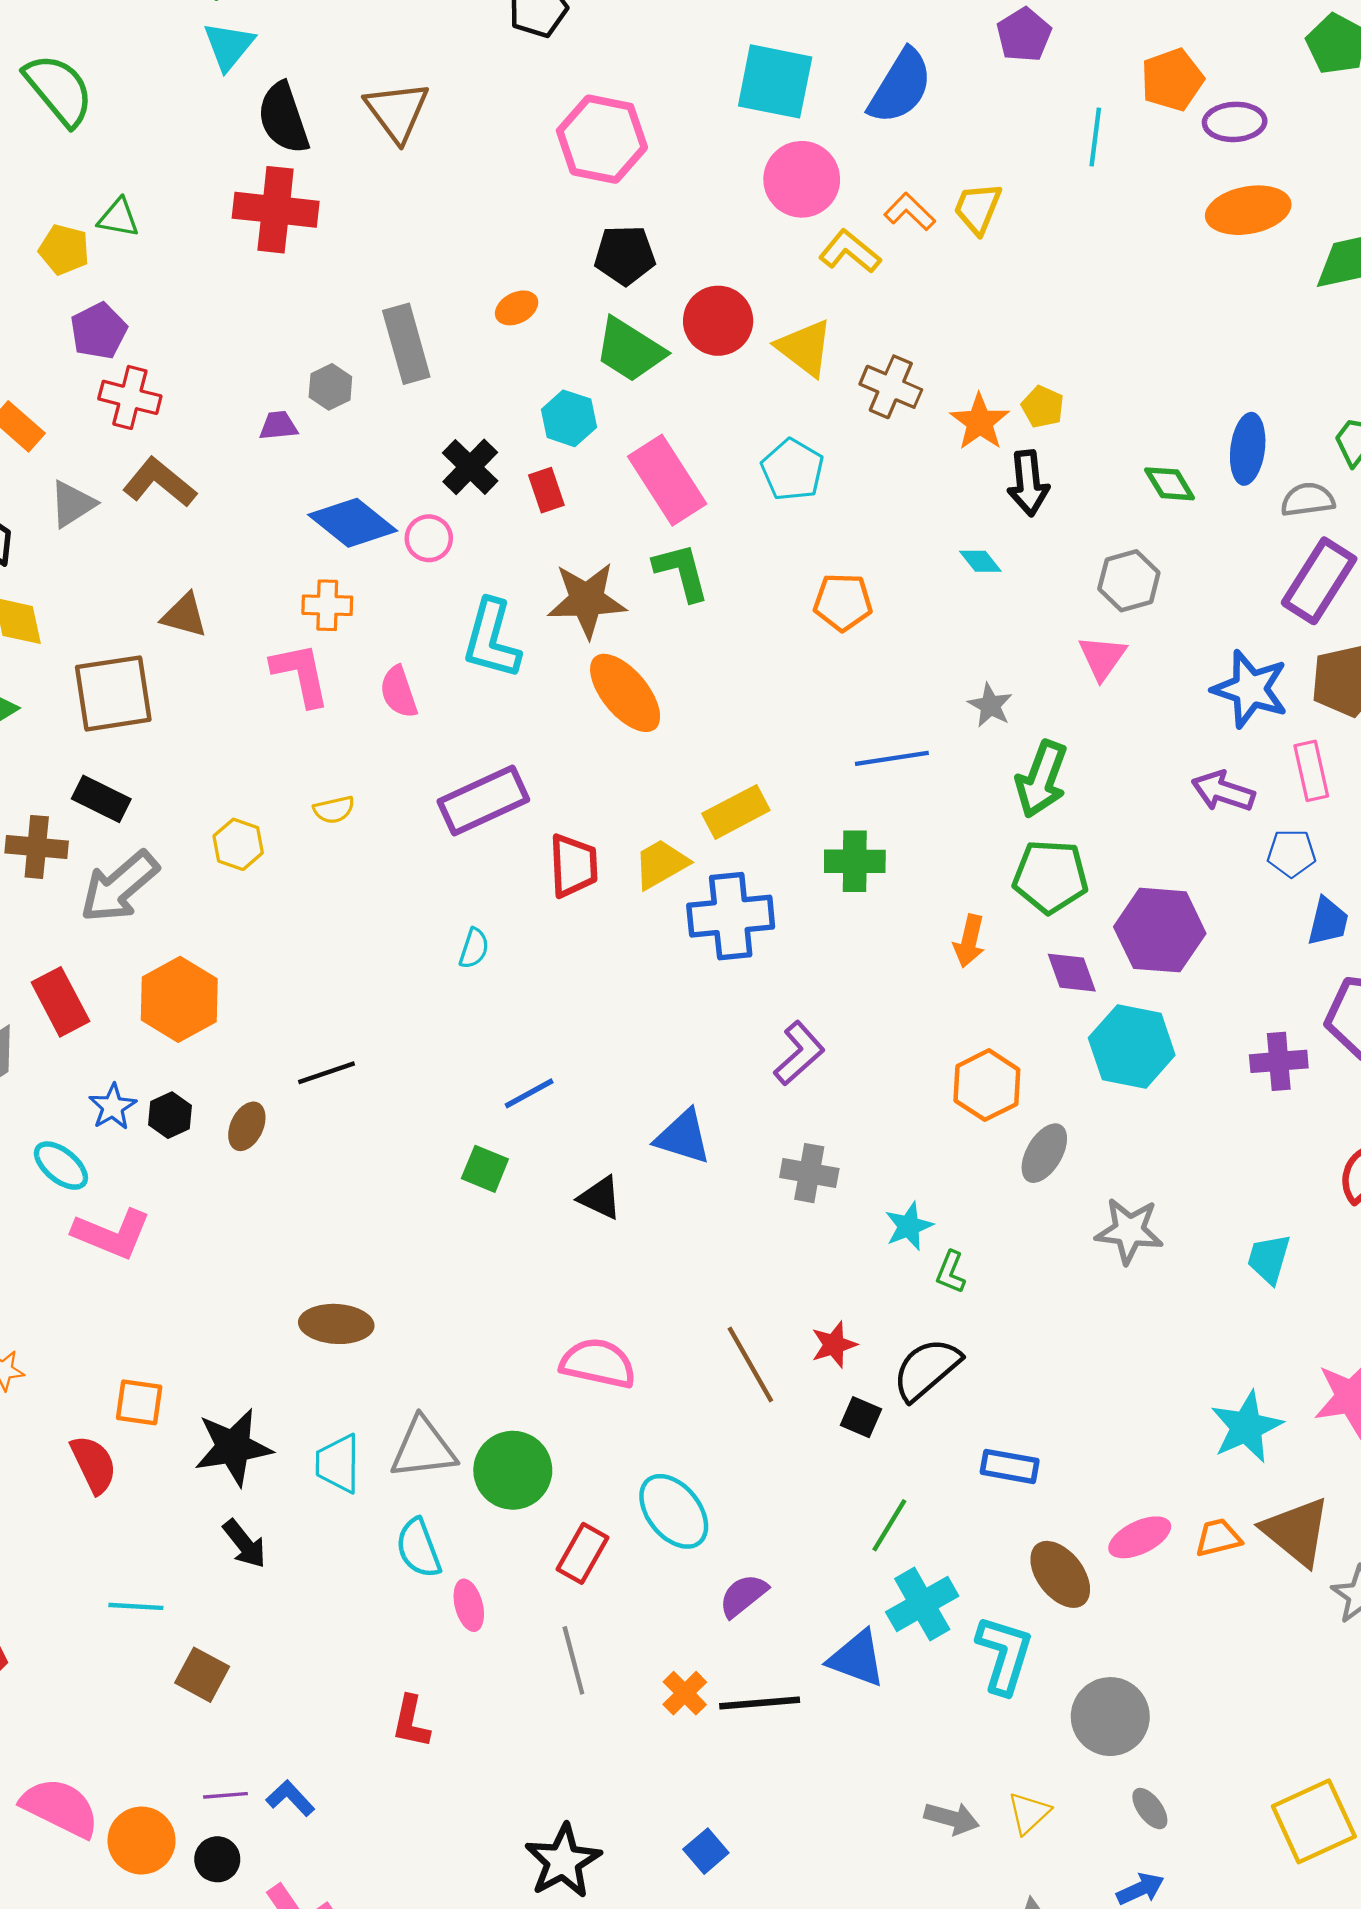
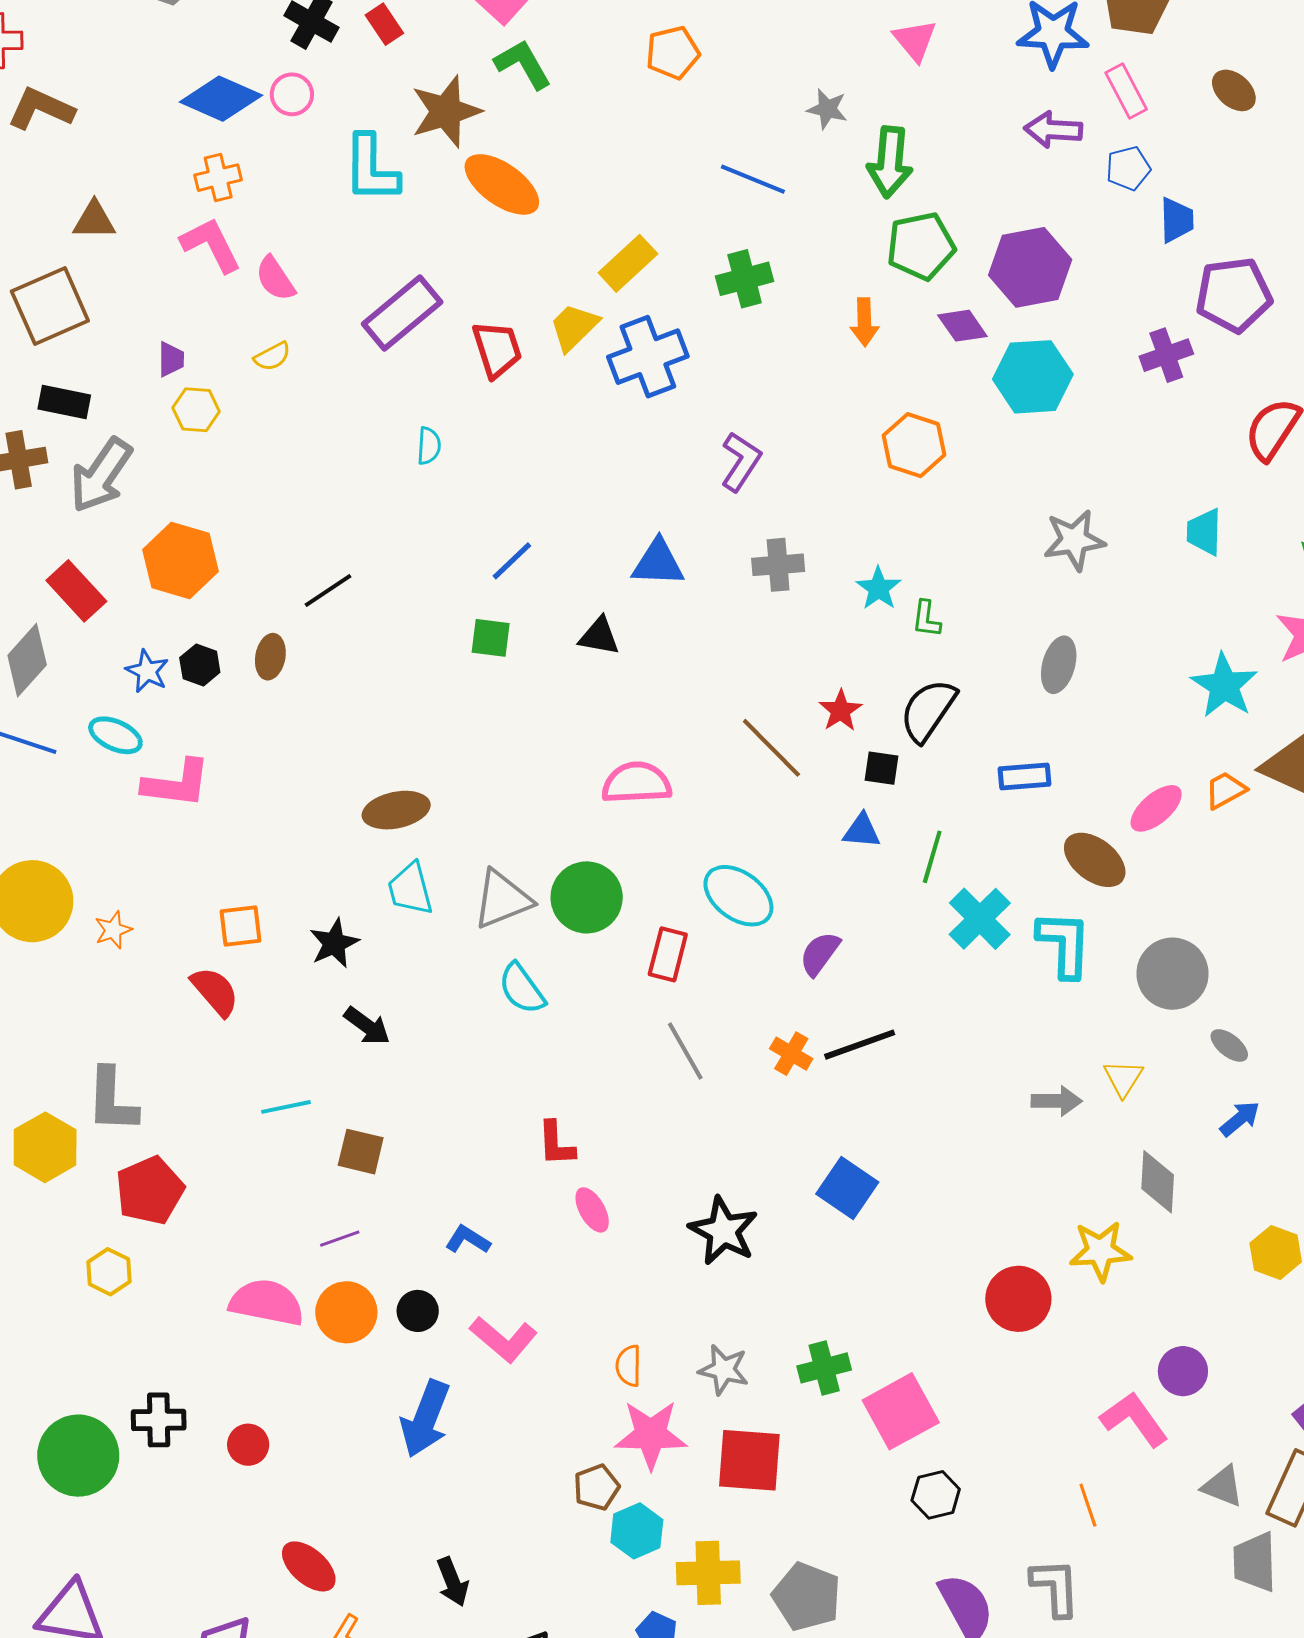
purple trapezoid: (278, 426) -> (171, 359), moved, turned 111
pink semicircle: (399, 692) -> (275, 279), moved
blue line: (892, 758) -> (753, 179), turned 46
gray ellipse: (1044, 1153) -> (1059, 665), moved
black star: (233, 1447) -> (334, 943), size x0.7
cyan trapezoid: (338, 1464) -> (410, 889), moved
pink ellipse: (469, 1605) -> (592, 1210), moved
blue triangle: (857, 1659) -> (862, 831), moved, size x0.7
purple line: (226, 1795) -> (340, 1239), moved
blue square: (706, 1851) -> (847, 1188), size x1.5

